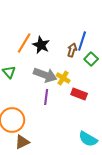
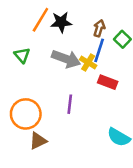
blue line: (82, 41) -> (99, 50), moved
black star: (41, 45) -> (61, 22), turned -30
purple line: (46, 97) -> (70, 104), moved

